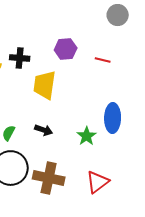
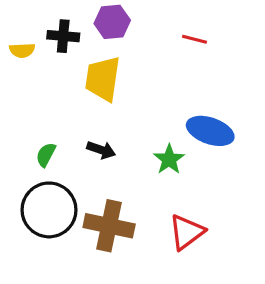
purple hexagon: (66, 49) -> (112, 22), moved
blue ellipse: (113, 118) -> (210, 131), turned -72

